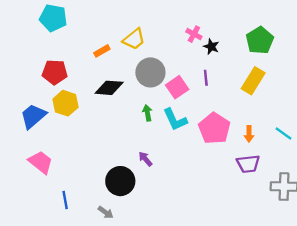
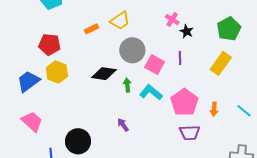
pink square: (177, 87) -> (155, 65), turned -30
black diamond: (109, 88) -> (104, 74), moved
cyan L-shape: (175, 119) -> (151, 92), turned 150
purple trapezoid: (248, 164) -> (190, 133), moved
black circle: (120, 181) -> (78, 141), moved

